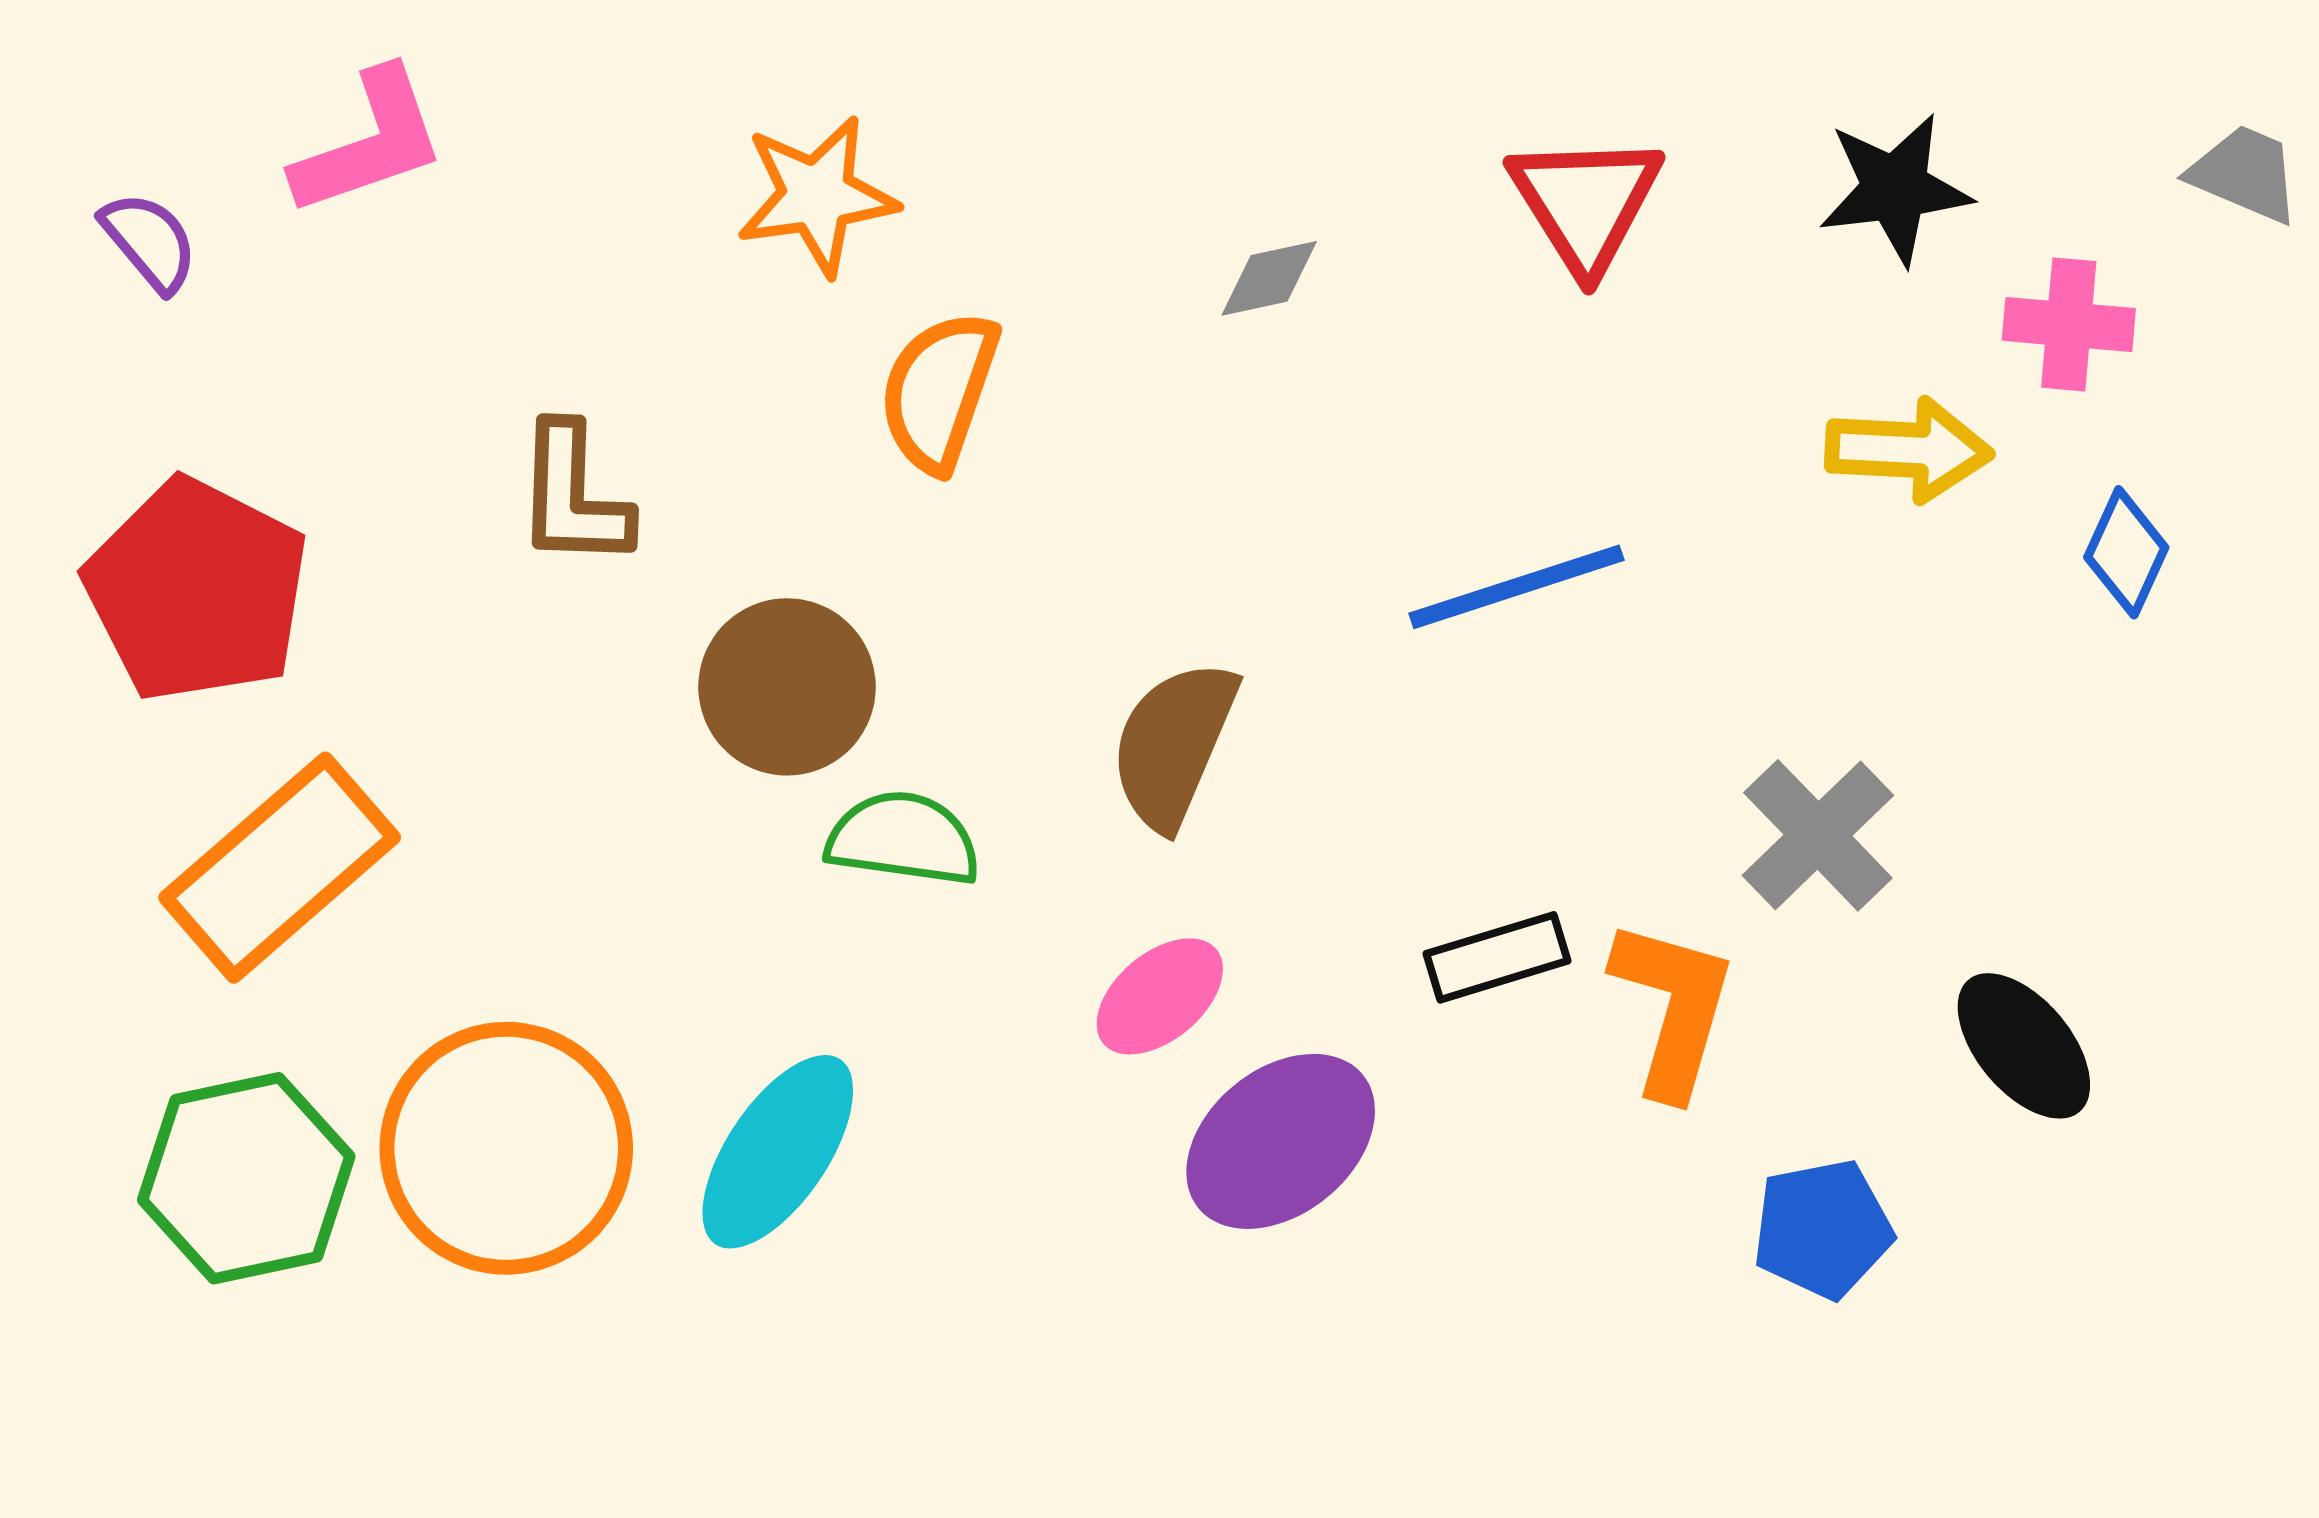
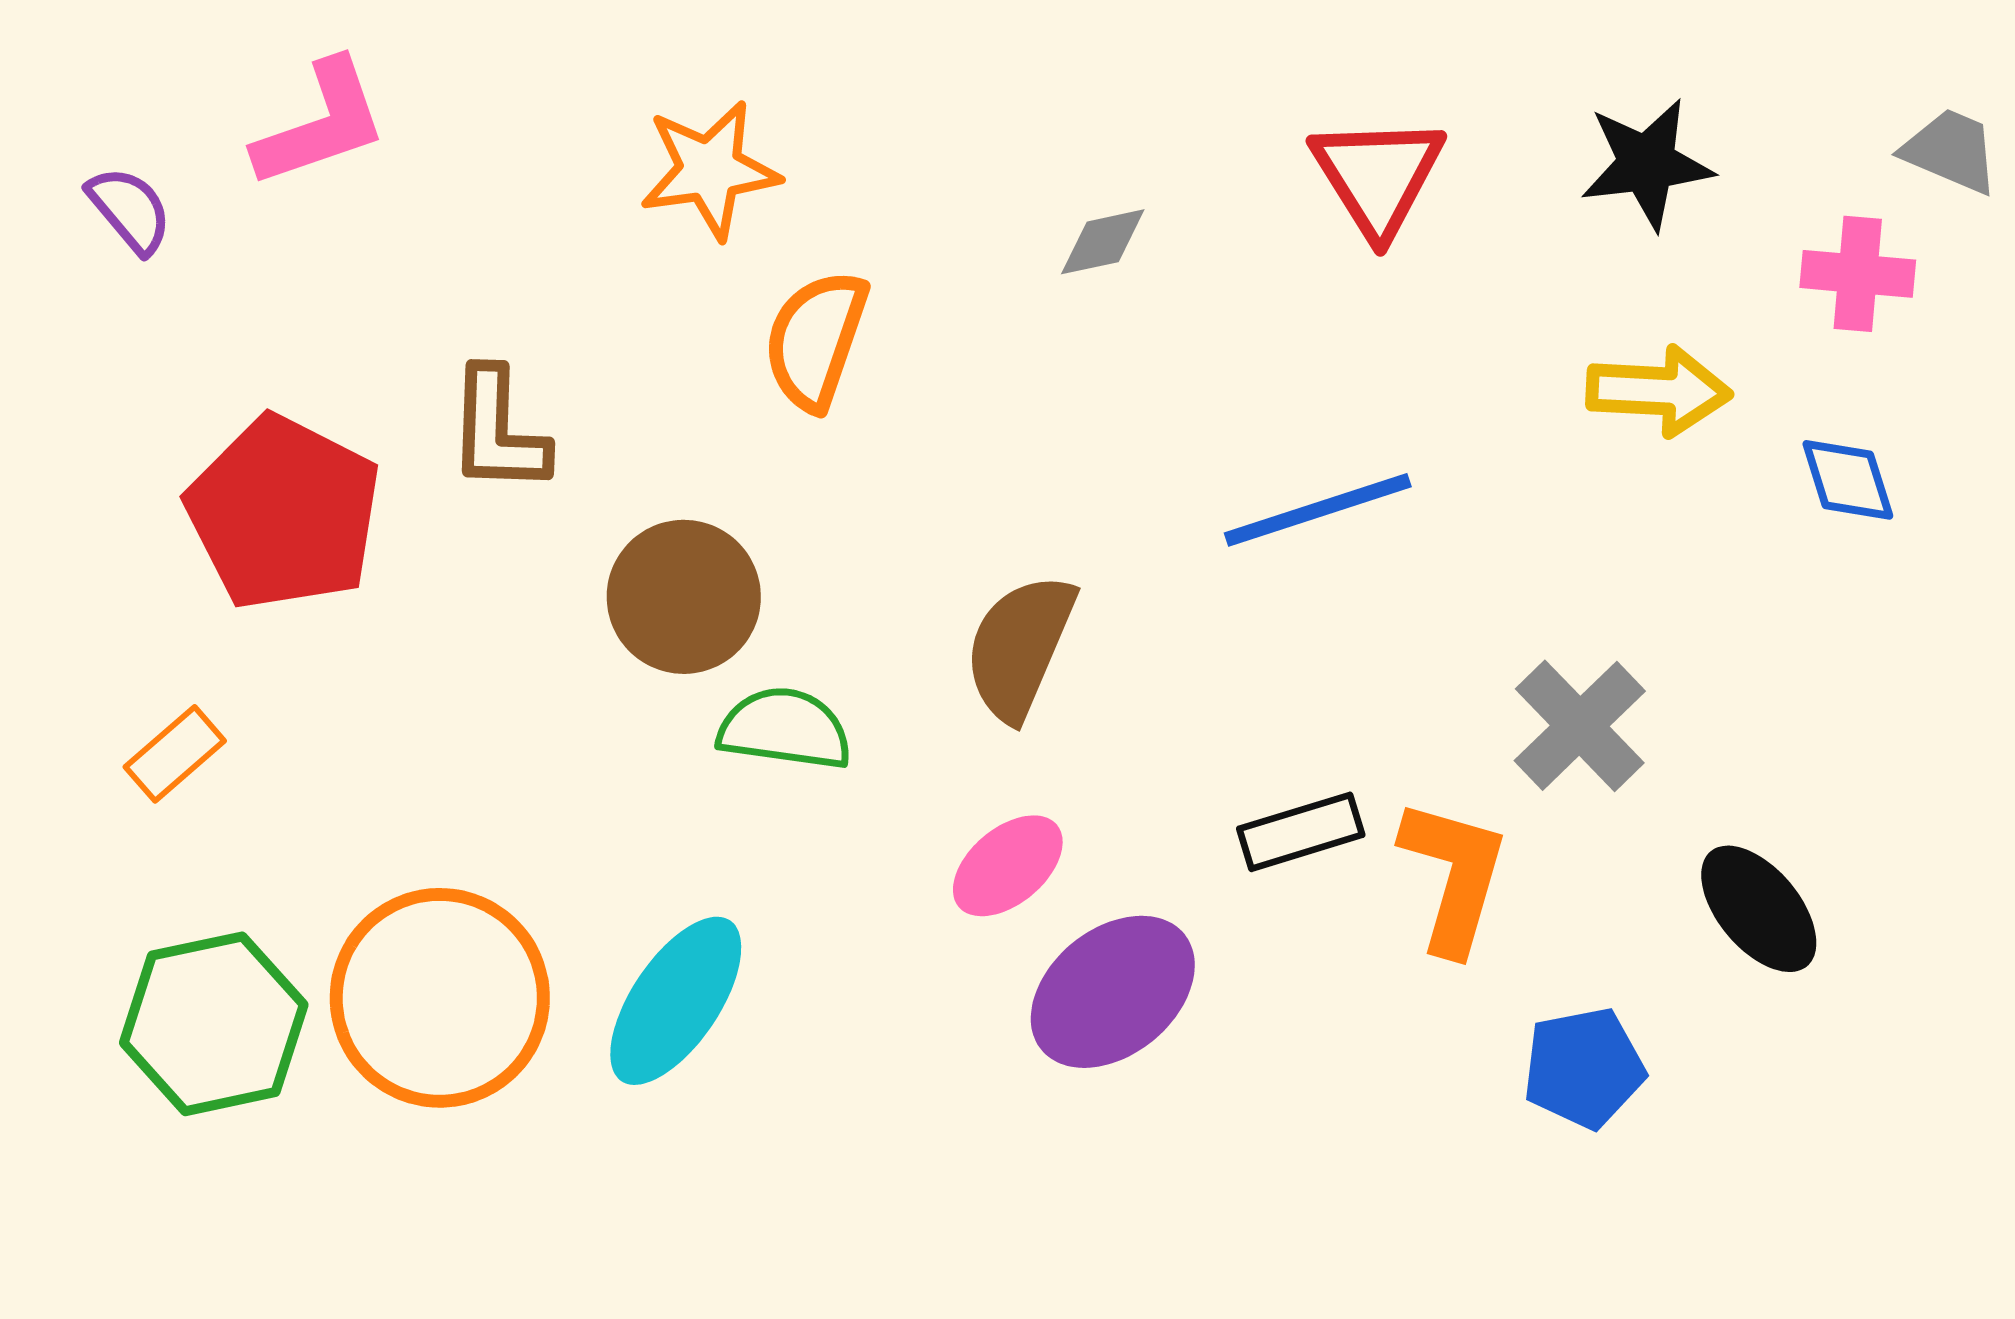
pink cross: (2069, 324) -> (1858, 274), moved
blue diamond: (2126, 552) -> (1848, 480), turned -42
red pentagon: (197, 590) -> (284, 513), moved
orange rectangle: (280, 868) -> (175, 754), moved, size x0.5

